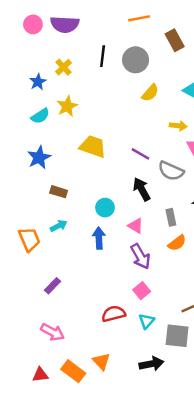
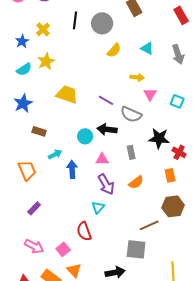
black arrow: (142, 189) -> (107, 129), turned -54
cyan circle: (105, 208) -> (85, 136), moved
cyan arrow: (59, 226) -> (55, 154), moved
pink triangle: (136, 226) -> (102, 159), turned -32
orange trapezoid: (29, 239) -> (27, 170), moved
orange semicircle: (177, 243) -> (136, 182), moved
pink square: (142, 291) -> (63, 249), moved
red semicircle: (114, 314) -> (84, 231), turned -96
cyan triangle: (147, 321) -> (98, 207), moved

